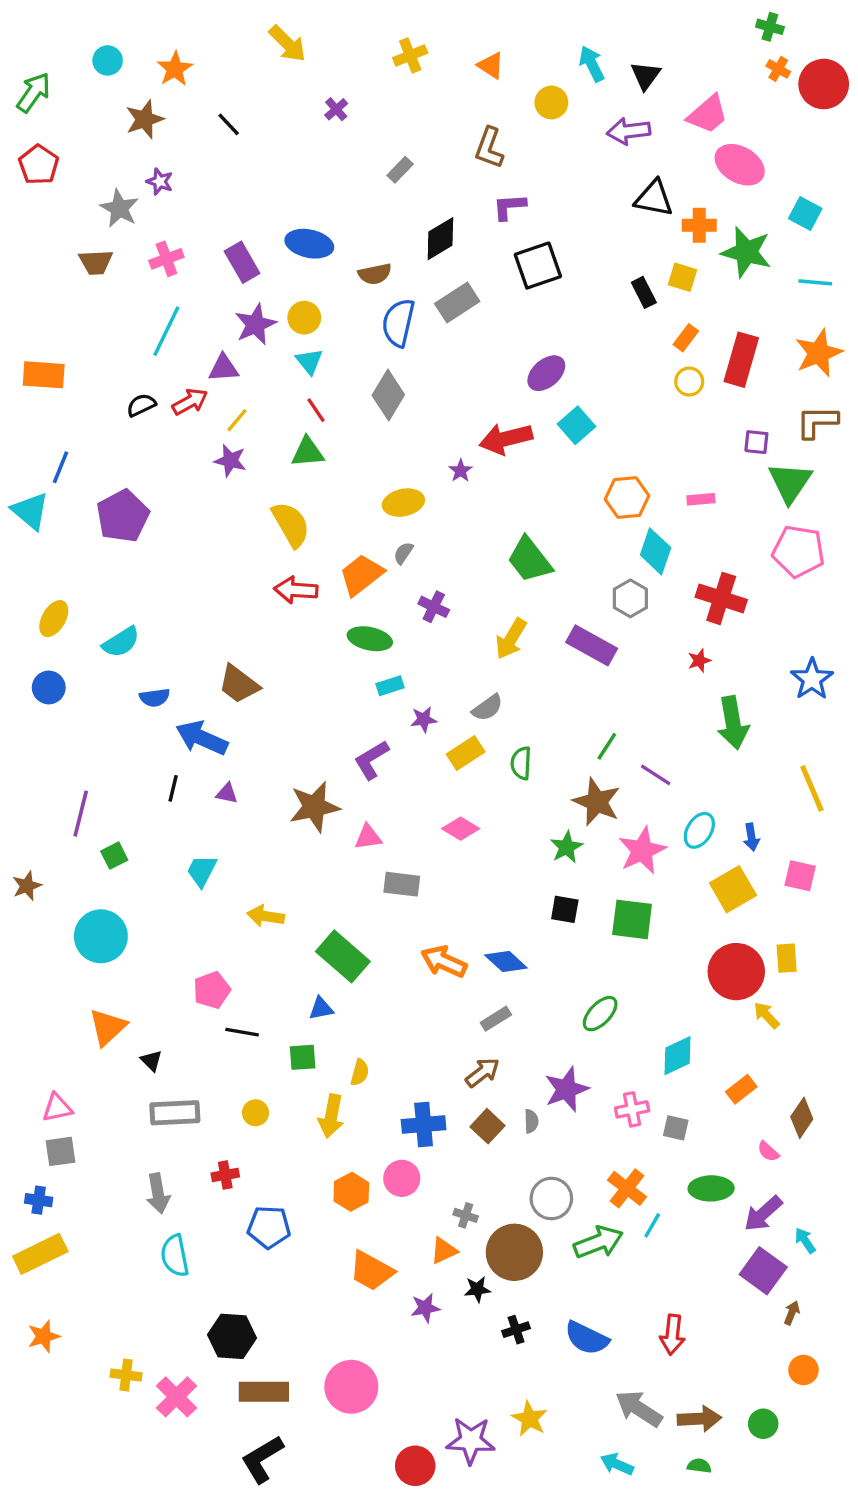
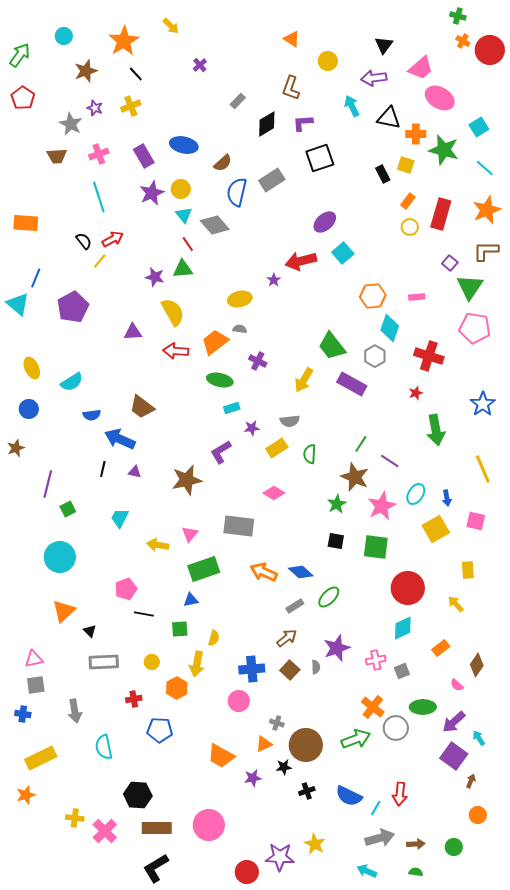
yellow arrow: (287, 44) -> (171, 26), size x0.7
yellow cross: (410, 55) -> (131, 106), moved
cyan arrow: (592, 64) -> (352, 106), moved
orange star: (175, 69) -> (124, 41), moved, size x1.4
cyan square: (805, 213) -> (479, 127), turned 30
black diamond: (440, 239) -> (267, 124), moved
brown semicircle: (375, 274) -> (223, 163), turned -30
cyan line: (815, 282) -> (485, 168), turned 36
cyan line: (166, 331) -> (99, 197), turned -44
purple triangle: (224, 368) -> (133, 332), moved
gray diamond: (388, 395) -> (215, 225), moved, turned -72
black semicircle: (141, 405) -> (84, 241), turned 78
yellow line: (237, 420) -> (100, 261), moved
purple square: (756, 442) -> (450, 263), turned 35
purple star: (230, 461) -> (155, 277), moved
gray semicircle: (403, 553) -> (240, 329), turned 64
green trapezoid: (530, 560) -> (332, 346), moved
yellow ellipse: (54, 619) -> (32, 368), turned -55
gray semicircle: (487, 708) -> (290, 421), turned 30
pink triangle: (368, 837) -> (190, 534), moved, turned -42
gray rectangle: (402, 884) -> (239, 526), size x1.4
brown star: (27, 886) -> (16, 448), moved
green rectangle: (343, 956) -> (204, 569), turned -60
red circle: (736, 972) -> (408, 588), moved
green ellipse: (600, 1014) -> (329, 597), moved
gray square: (676, 1128) -> (402, 671), turned -35
orange hexagon: (351, 1192) -> (177, 688), moved
gray arrow: (158, 1193) -> (75, 711), moved
gray circle: (551, 1199) -> (396, 728), moved
cyan line: (652, 1225) -> (376, 808), moved
yellow rectangle: (40, 1254) -> (41, 758), moved
gray arrow: (639, 1409) -> (380, 838), turned 132
brown arrow: (699, 1419) -> (416, 844), size x0.7

